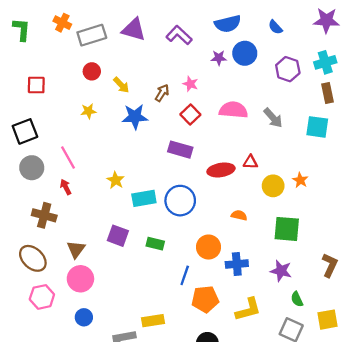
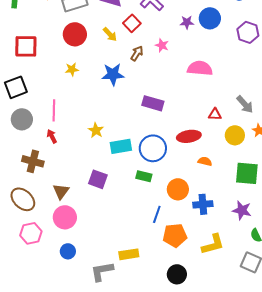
red circle: (92, 71) -> (75, 34), size x1.5
red square: (36, 85) -> (26, 46), size x1.4
yellow arrow: (121, 85) -> (110, 34), moved
red square: (190, 114) -> (132, 23), moved
gray arrow: (273, 118) -> (245, 104), moved
pink line: (68, 158) -> (54, 110), turned 30
red ellipse: (221, 170) -> (189, 136), moved
green rectangle: (155, 244) -> (144, 176), moved

